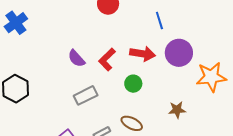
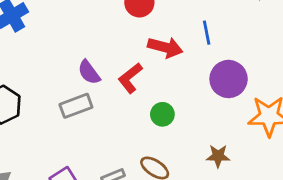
red arrow: (143, 54) -> (165, 47), moved
gray rectangle: (86, 95) -> (76, 106), moved

